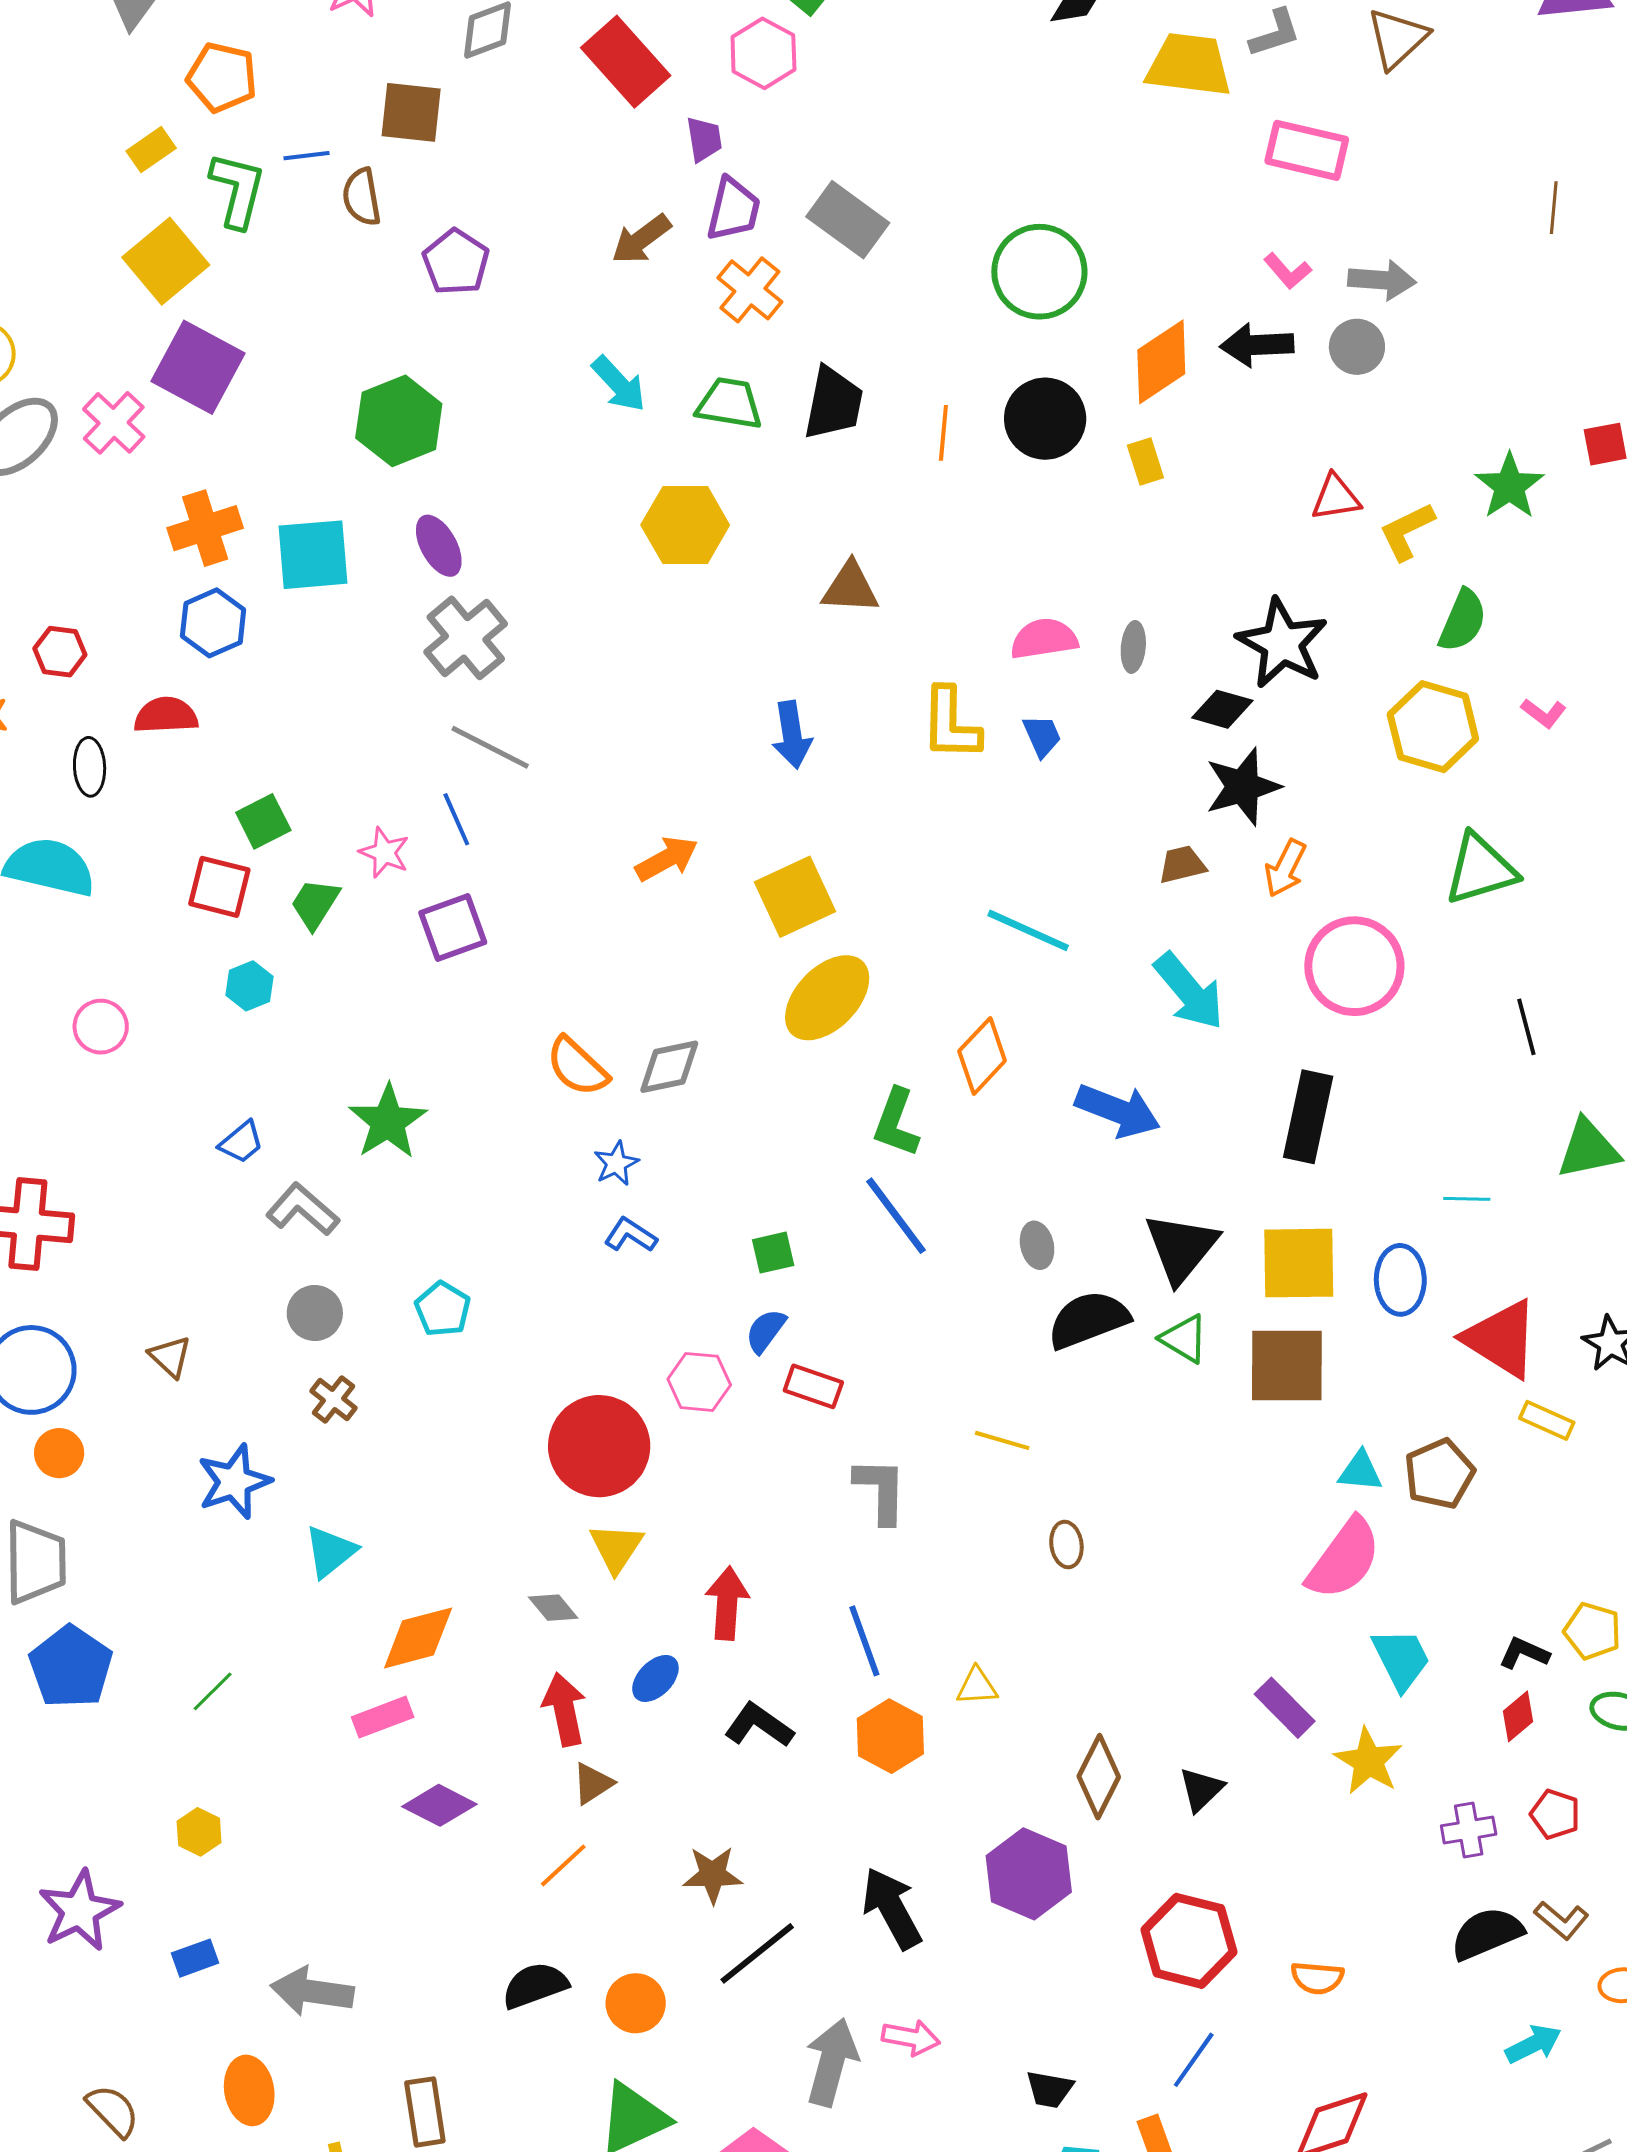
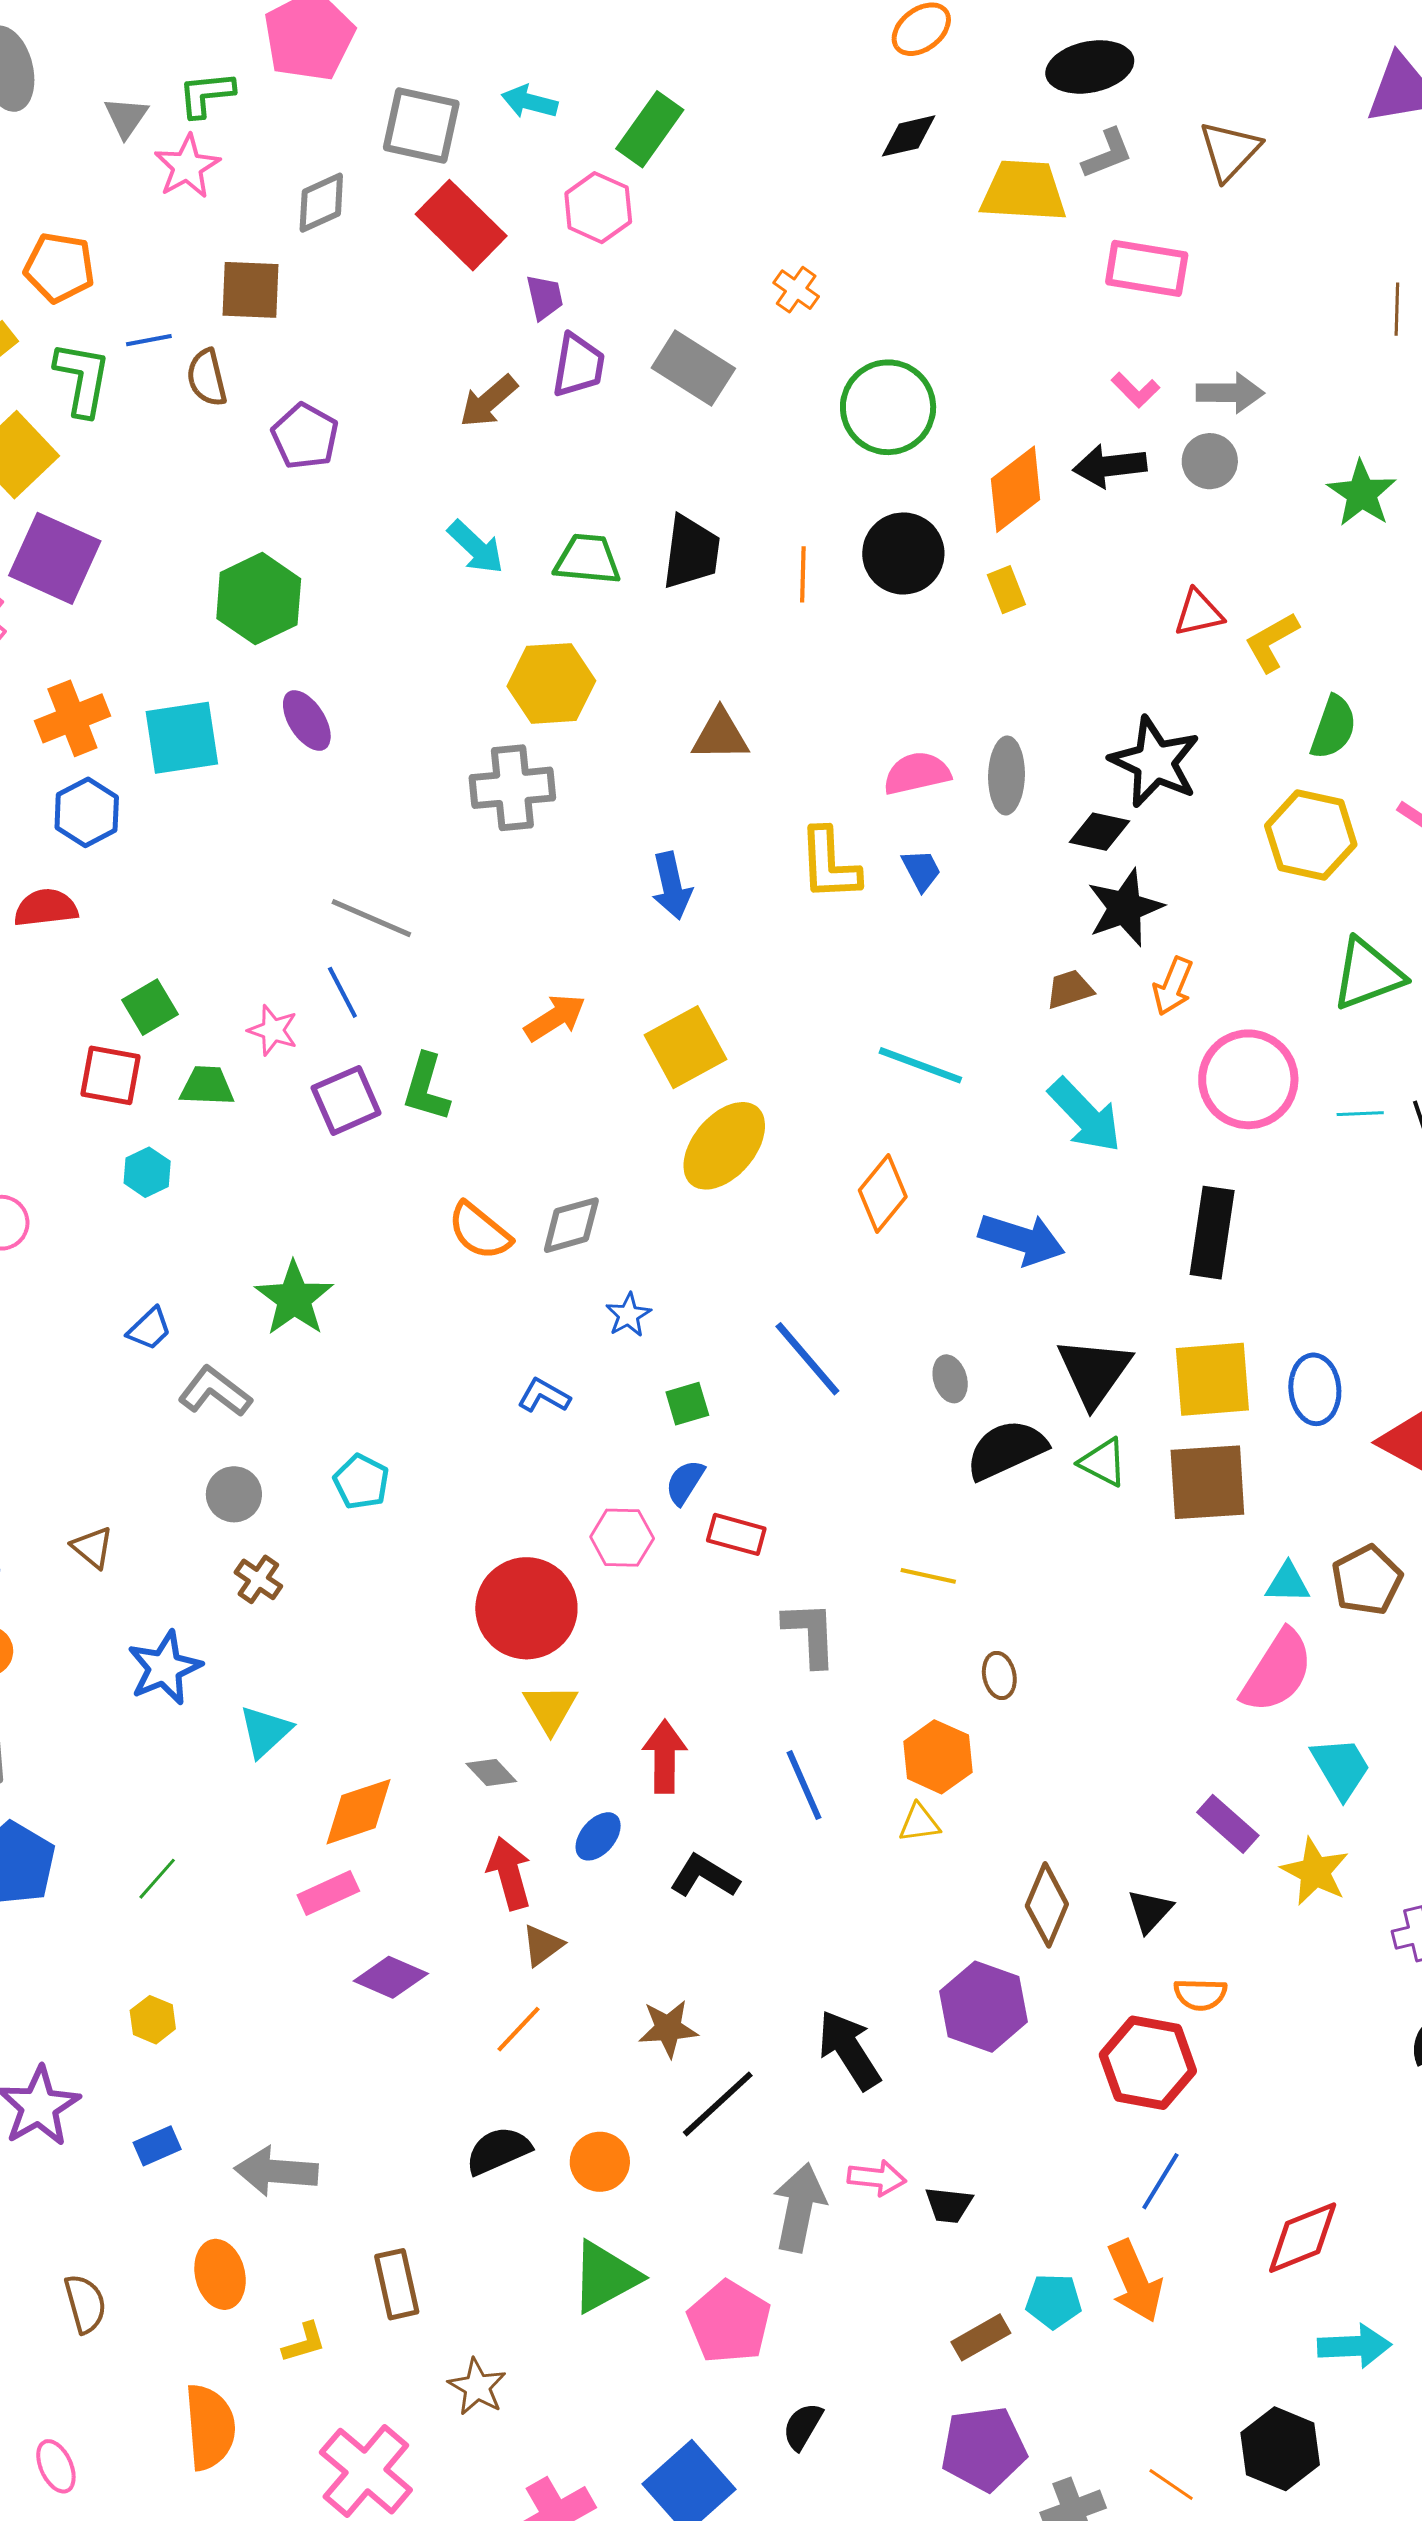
orange cross: (750, 290) -> (796, 290), moved, size x0.7
green star: (1509, 486) -> (1362, 493), moved
gray cross: (466, 638) -> (512, 788), moved, turned 38
gray ellipse: (1133, 647) -> (1007, 775), size x1.5
green trapezoid: (315, 904) -> (207, 1086), turned 64
green L-shape: (896, 1123) -> (426, 1088), moved
blue star: (616, 1163) -> (628, 1315), moved
cyan line: (1467, 1199) -> (1360, 1114), moved
orange hexagon: (890, 1736) -> (938, 1757), moved
orange semicircle: (1317, 1978) -> (1200, 1994), moved
black trapezoid: (1050, 2089) -> (949, 2205), moved
brown semicircle: (113, 2111) -> (85, 2304), turned 32

